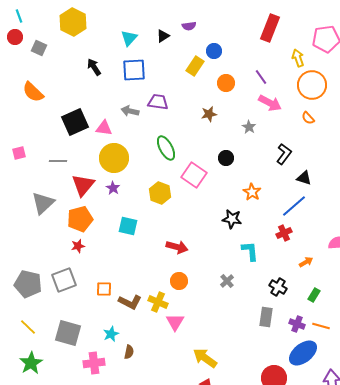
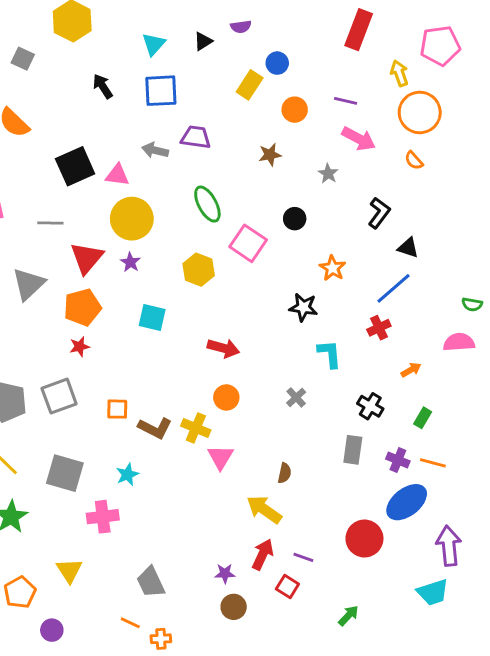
purple line: (261, 77) -> (346, 101), turned -42
brown semicircle: (129, 352) -> (284, 473), moved

